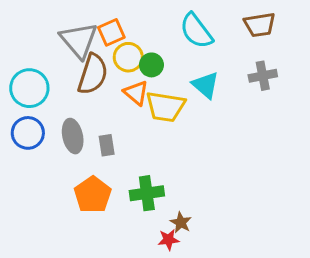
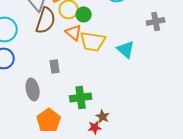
cyan triangle: (206, 85) -> (126, 49), moved
gray ellipse: (73, 136) -> (33, 89), moved
orange pentagon: (93, 195) -> (49, 120), moved

